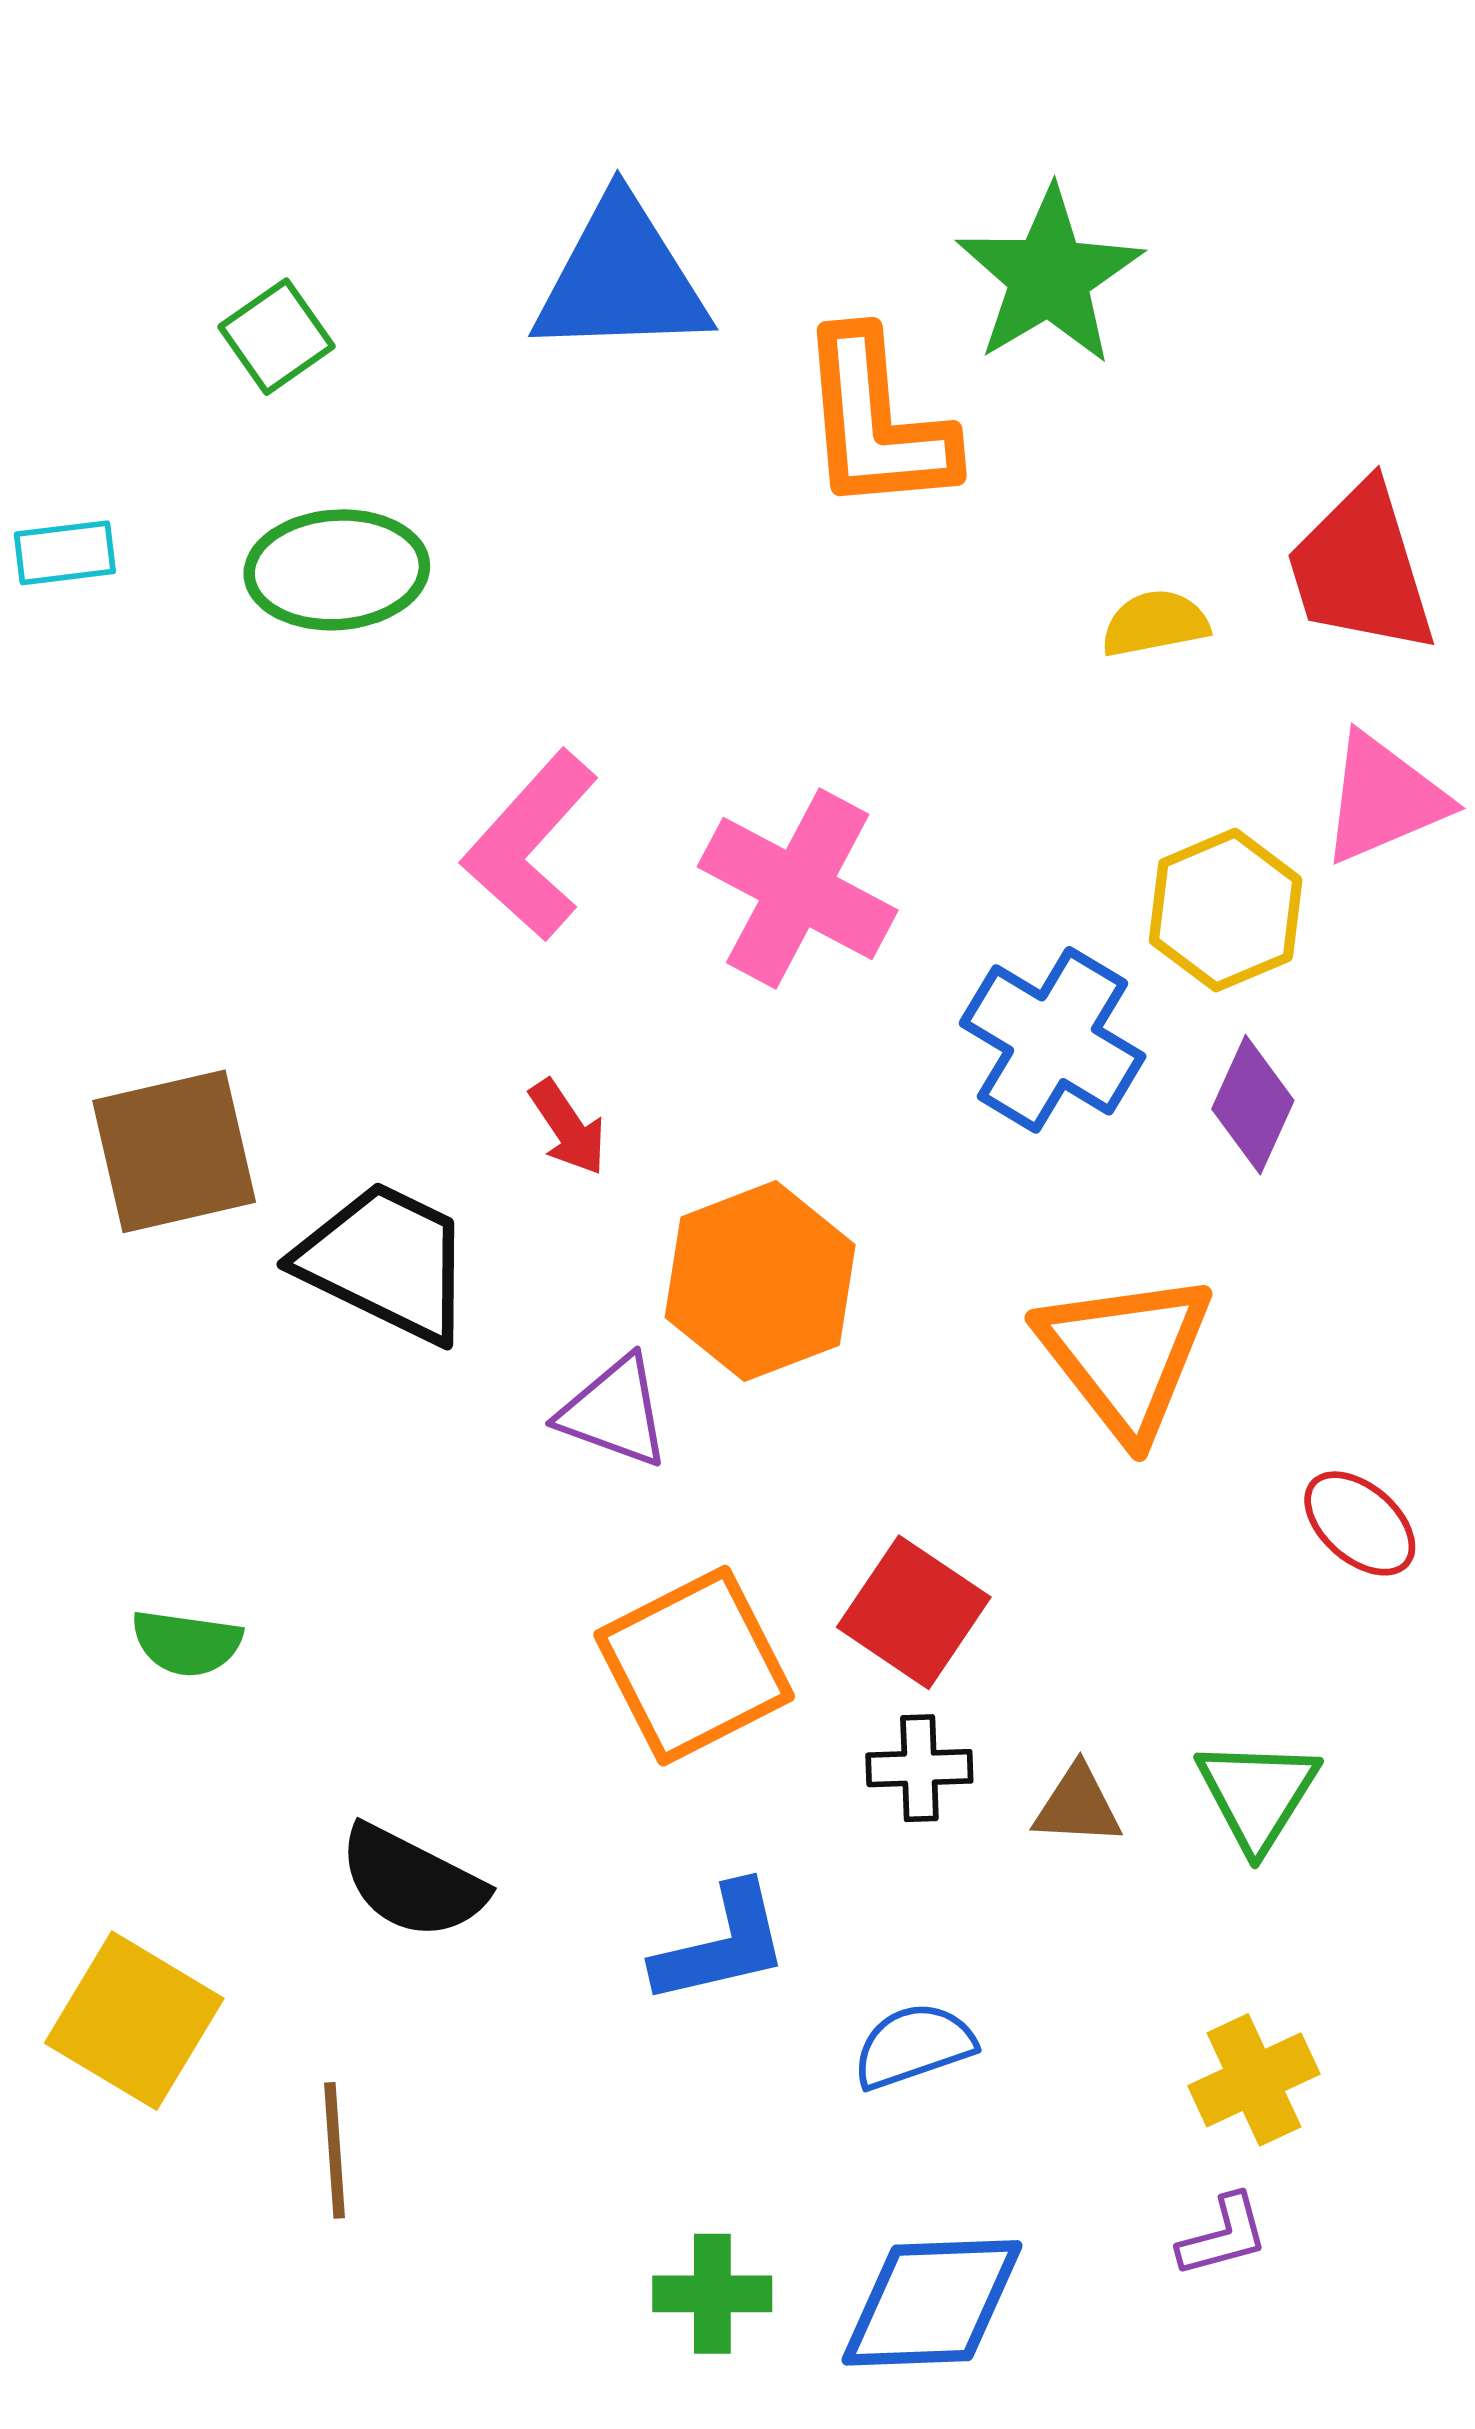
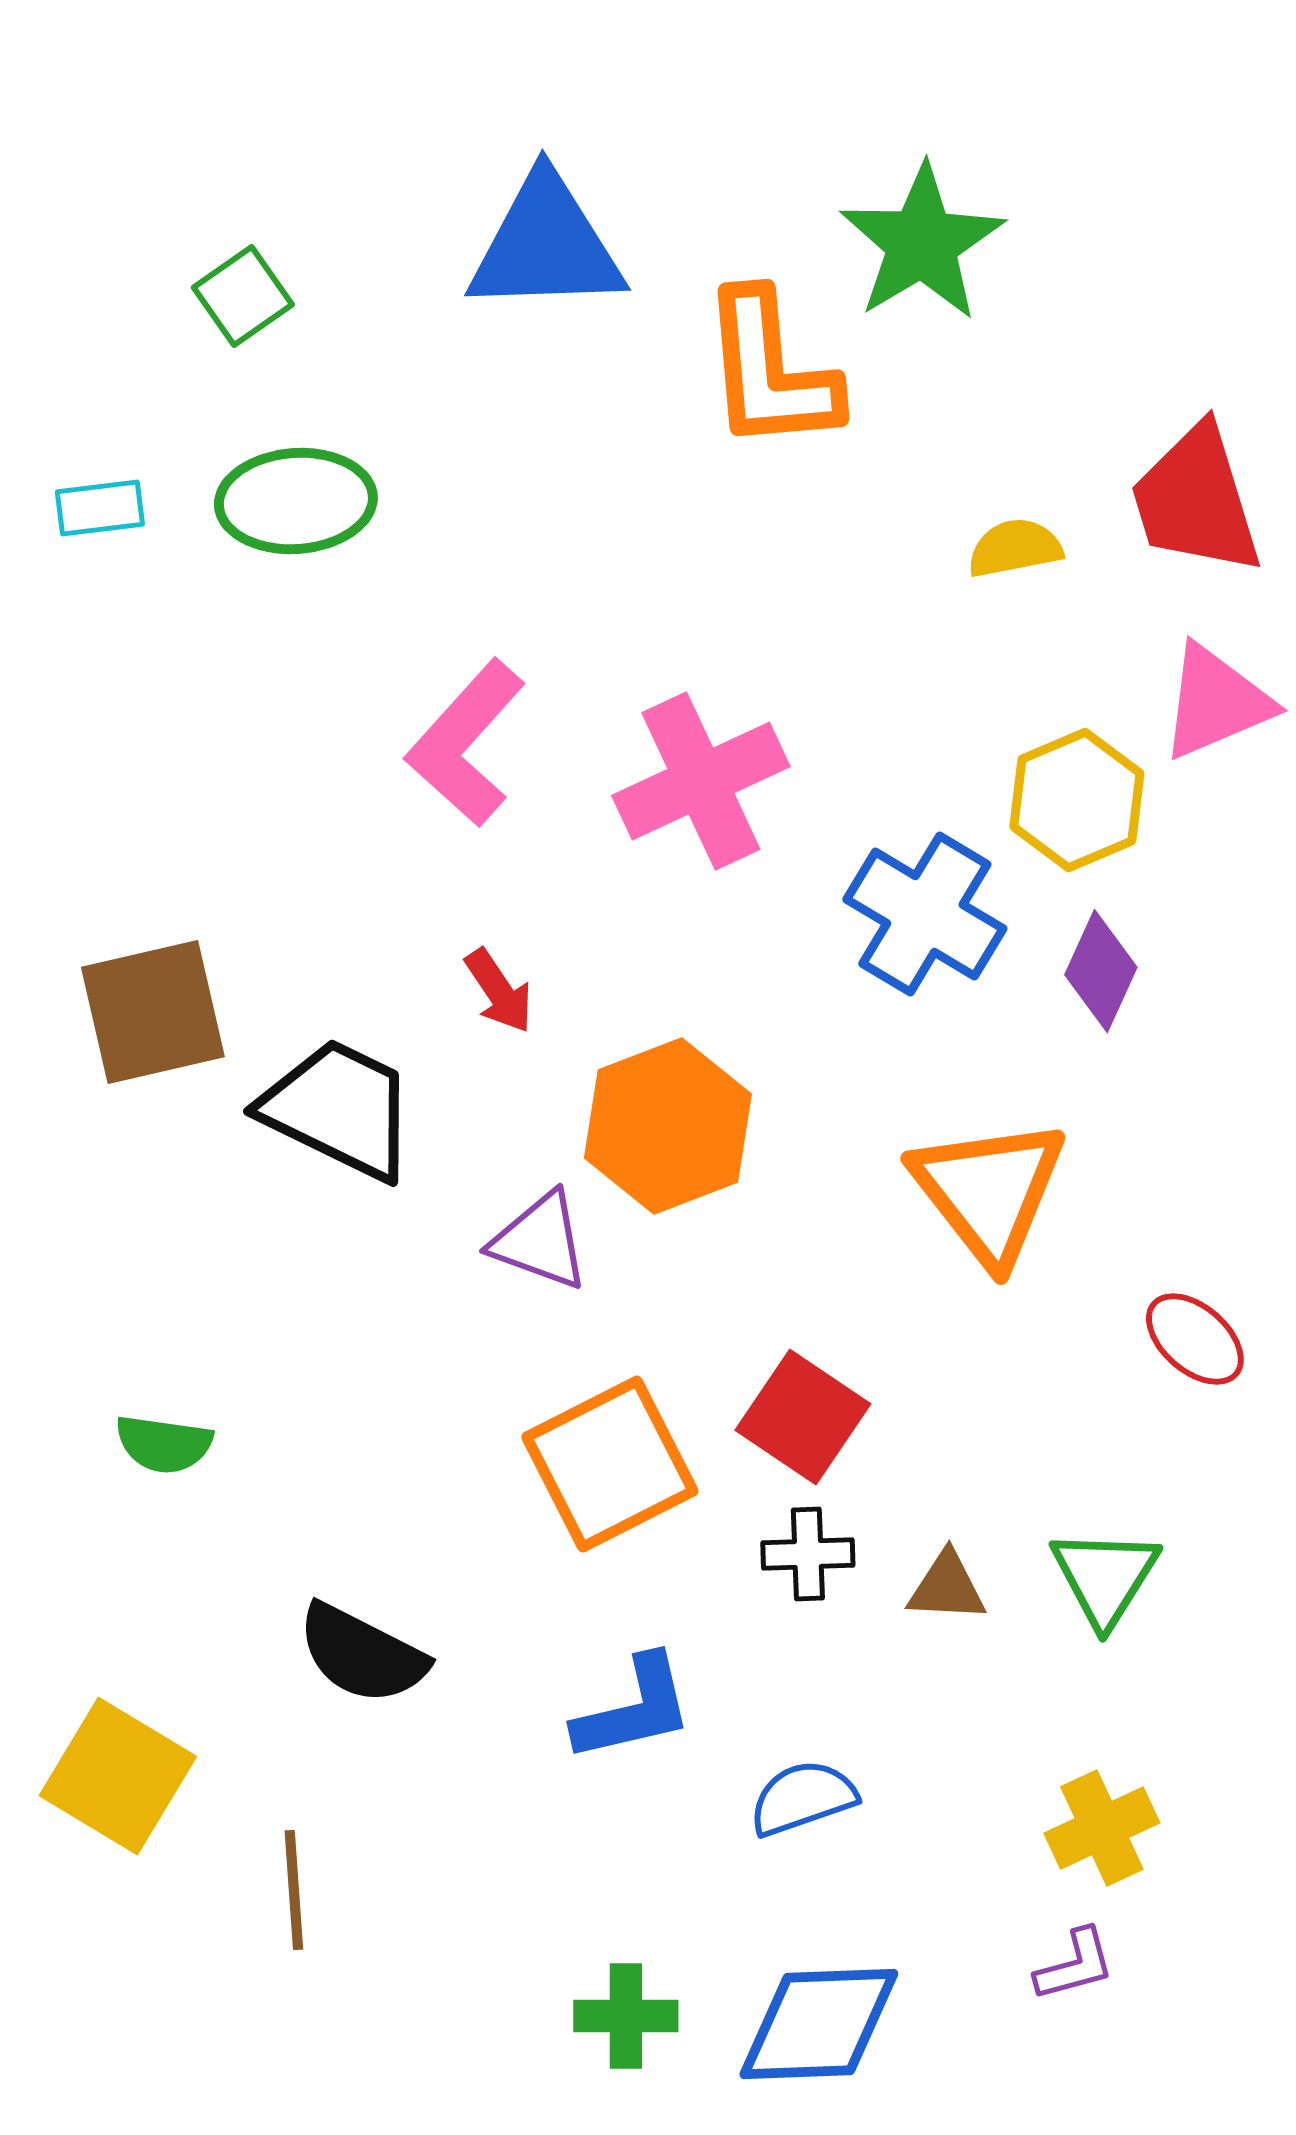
cyan rectangle: (65, 553) -> (100, 508), moved
pink cross: (798, 888) -> (701, 781), turned 37

